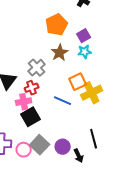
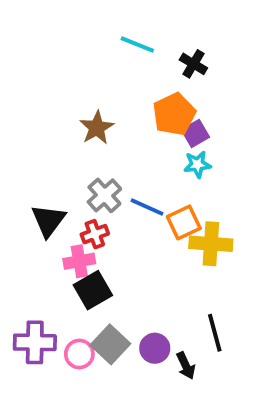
orange pentagon: (57, 25) -> (174, 114), moved
brown star: (60, 53) -> (97, 128), moved
yellow cross: (92, 93) -> (211, 244), turned 30
blue line: (63, 101) -> (147, 207), moved

